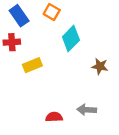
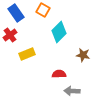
red cross: (12, 42) -> (10, 35), turned -32
red semicircle: (54, 117) -> (59, 74), moved

